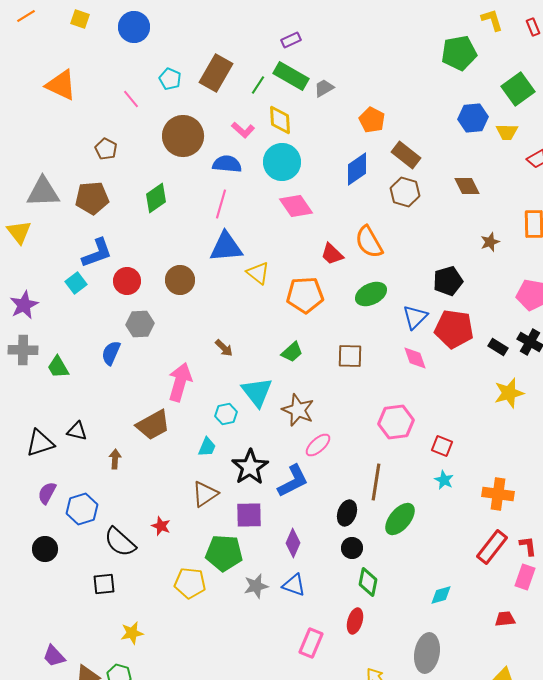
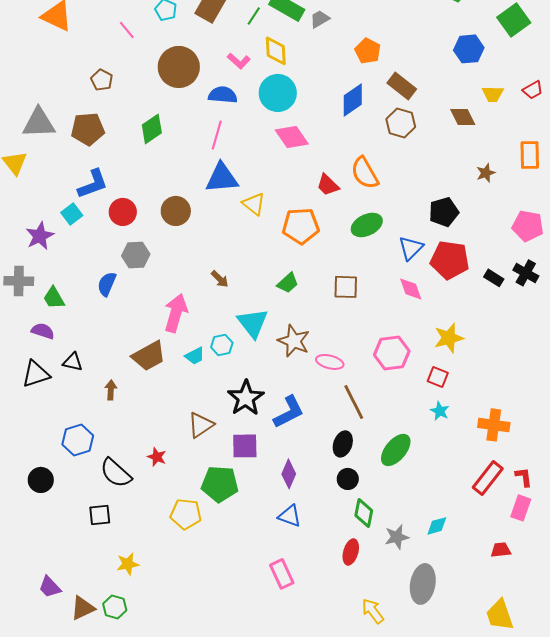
yellow trapezoid: (507, 132) -> (493, 94), moved
purple star: (24, 305) -> (40, 236), moved
yellow star: (509, 393) -> (449, 338), moved
pink ellipse: (318, 445) -> (330, 362), moved, turned 56
cyan trapezoid: (207, 447) -> (195, 356), moved, turned 40
brown line: (376, 482) -> (354, 402), moved, turned -36
purple semicircle: (47, 493) -> (43, 331), moved, turned 80
gray star: (256, 586) -> (397, 537), moved
pink rectangle: (311, 643) -> (282, 574), moved, turned -48

